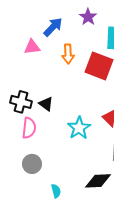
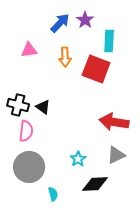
blue arrow: (53, 27) -> (60, 23), moved
cyan star: (79, 128) -> (78, 159), moved, size x0.7
gray circle: (32, 164) -> (29, 167), size x1.6

